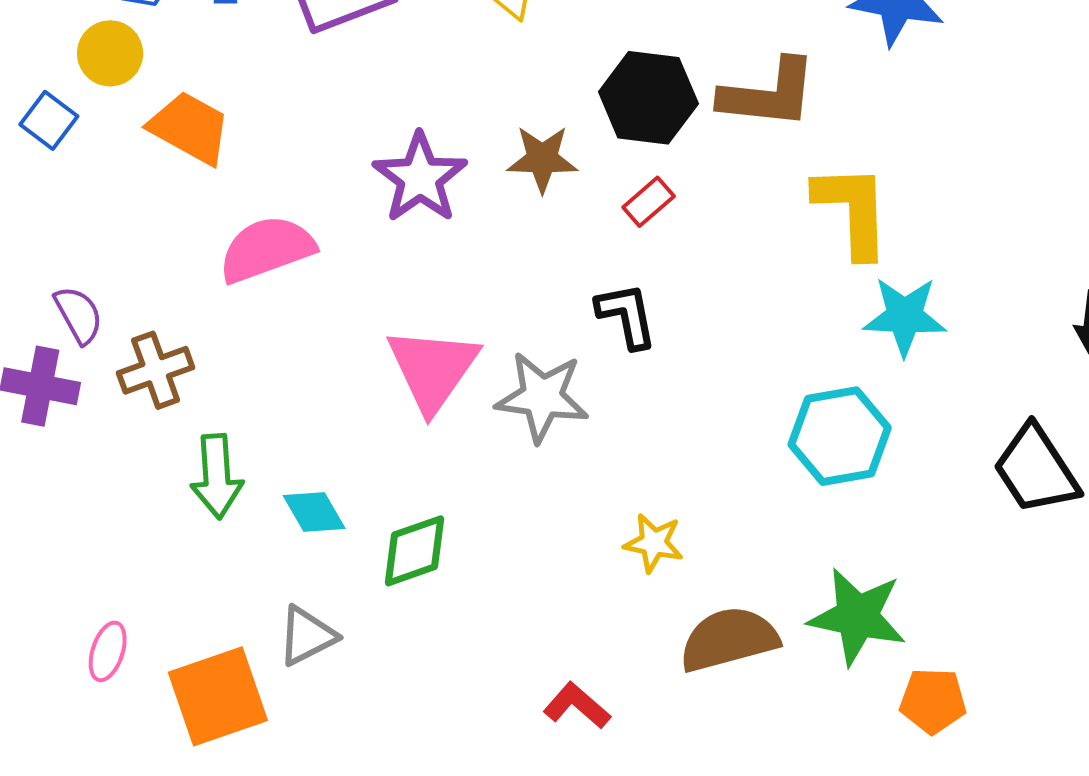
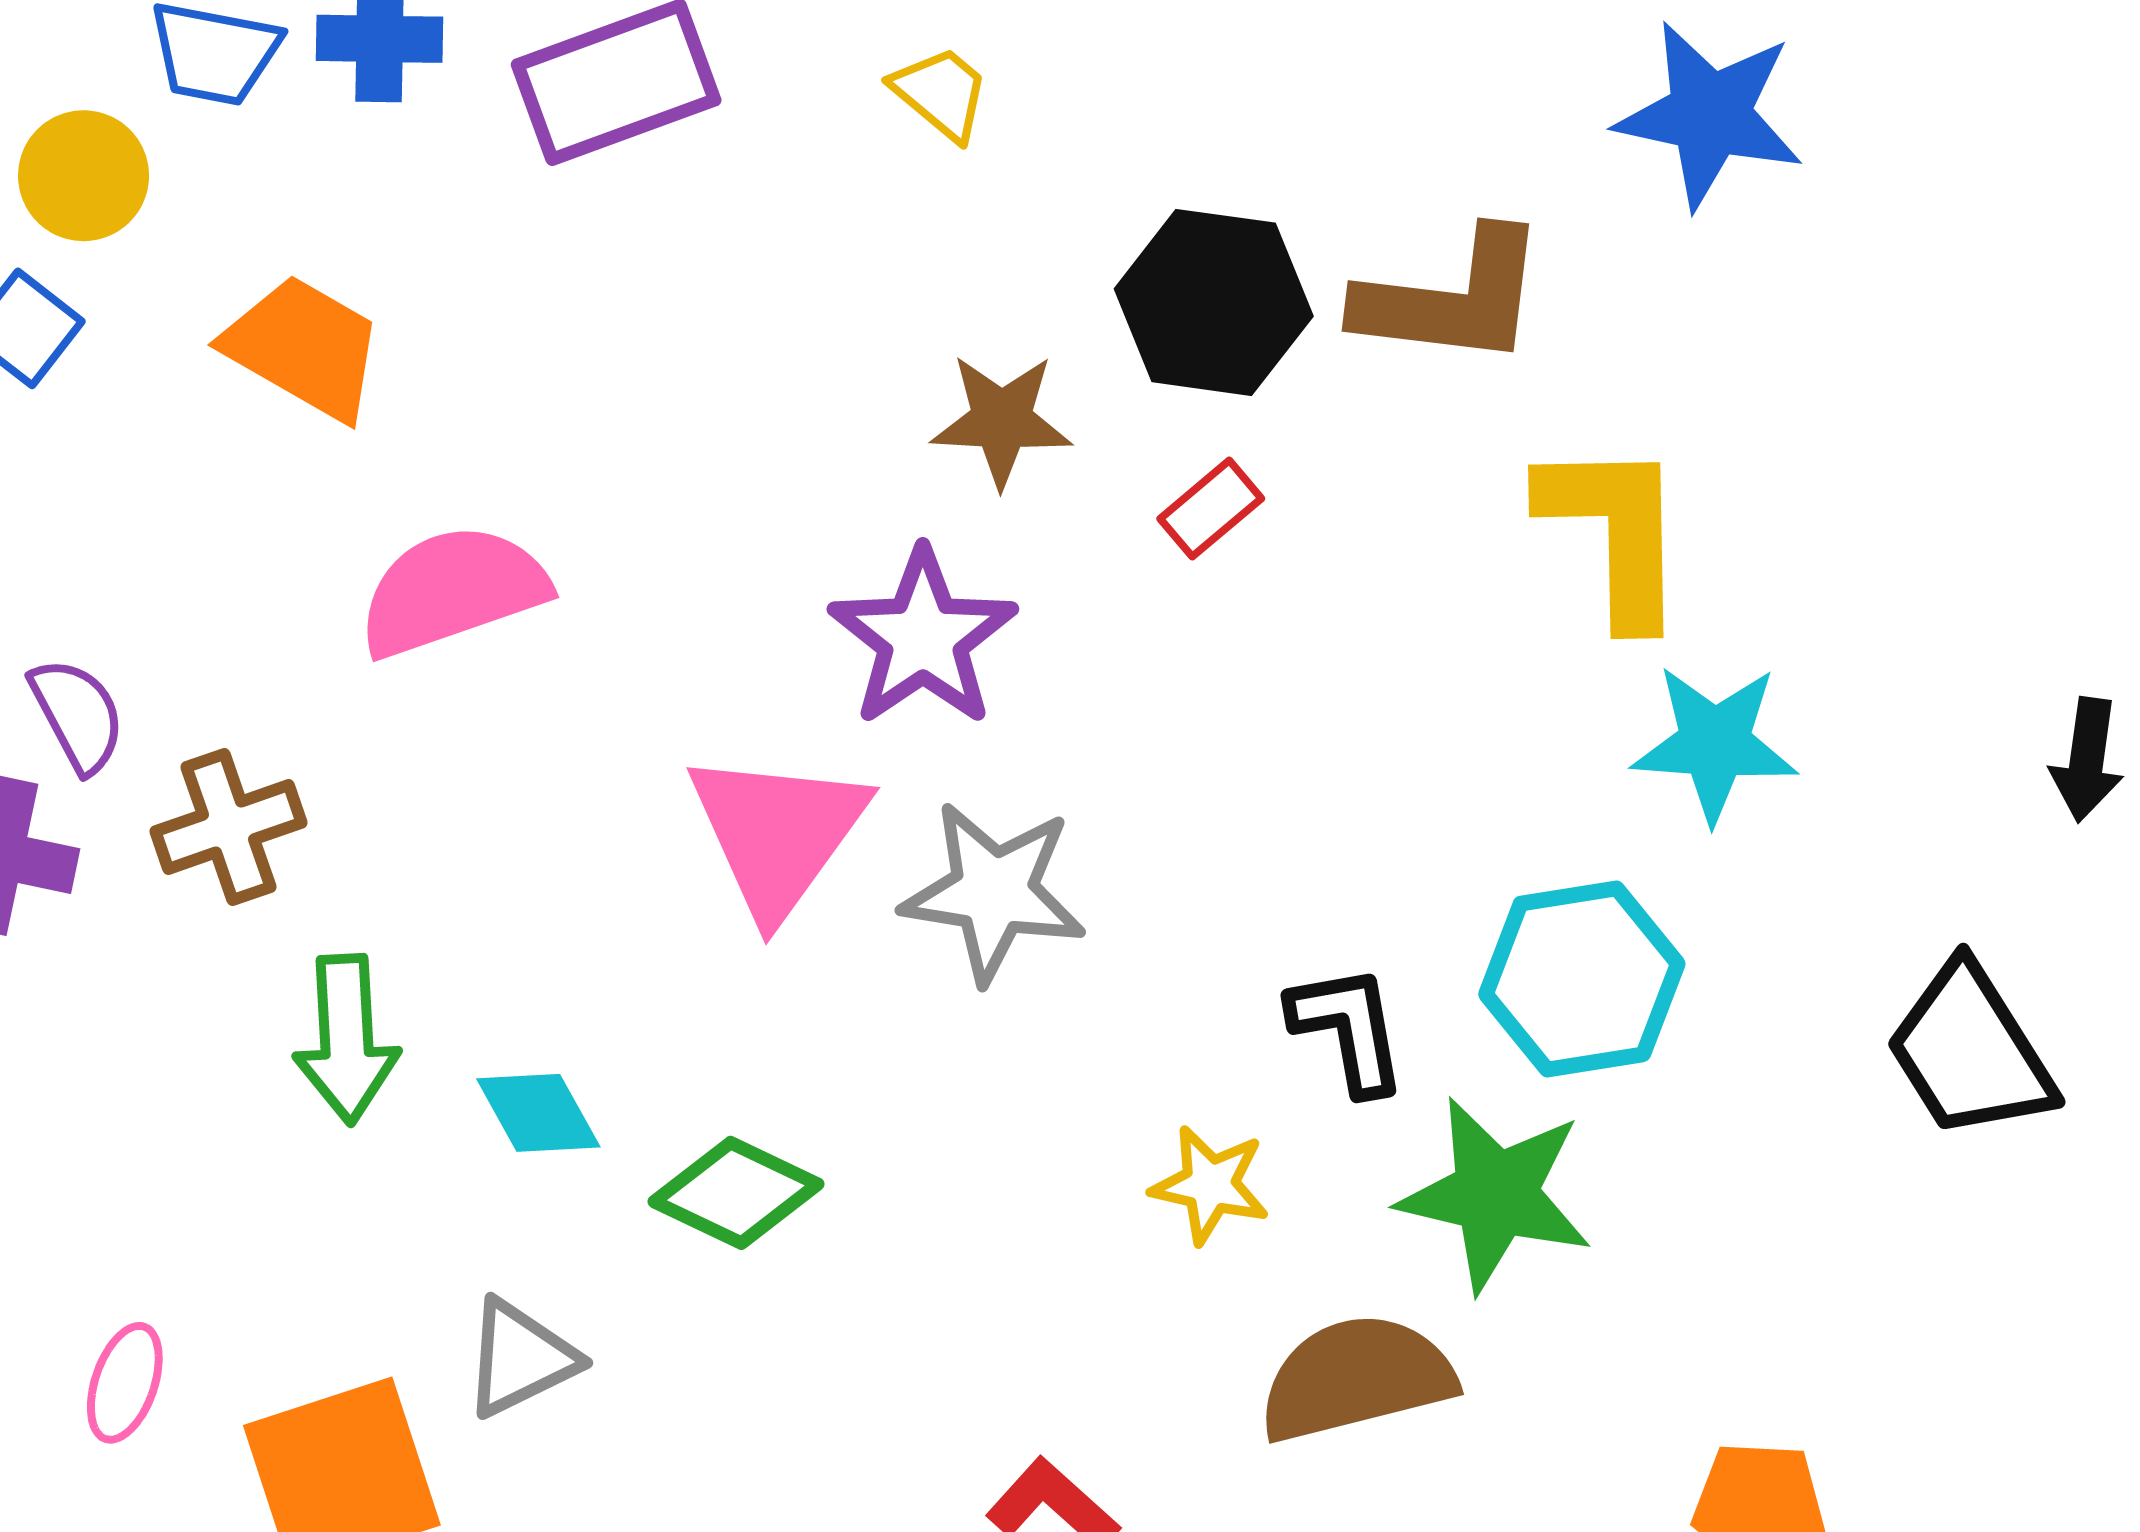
yellow circle: (110, 53) -> (84, 176), moved
purple star: (420, 178) -> (923, 638), moved
black L-shape: (627, 315) -> (1348, 1029), moved
green diamond: (414, 551) -> (736, 1193), turned 44
green star: (857, 616) -> (1495, 1194), moved

